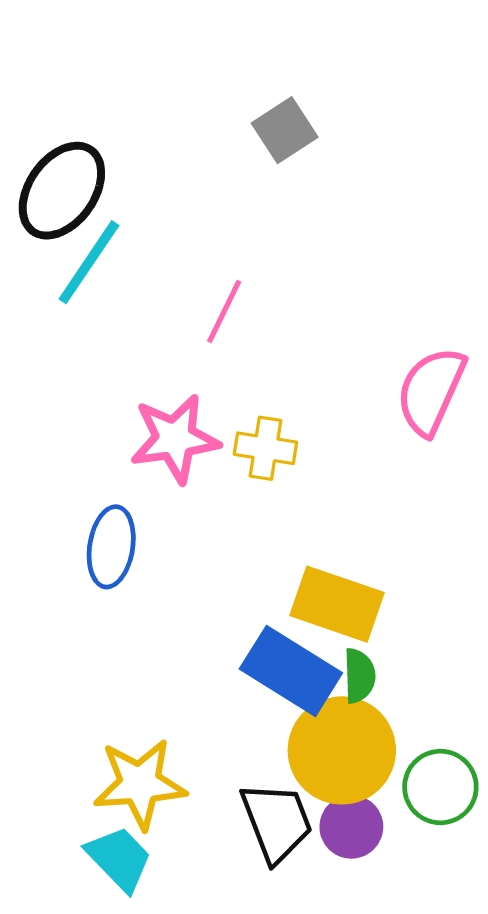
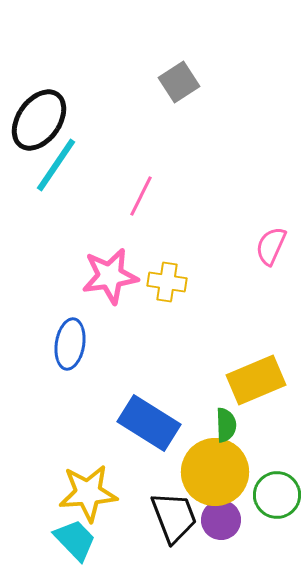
pink semicircle: (431, 391) -> (271, 246), size x0.7
yellow rectangle: (337, 604) -> (256, 380), moved, turned -42
blue rectangle: (291, 671) -> (149, 423), moved

